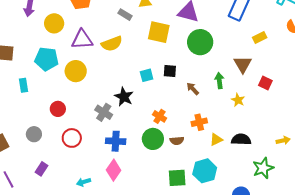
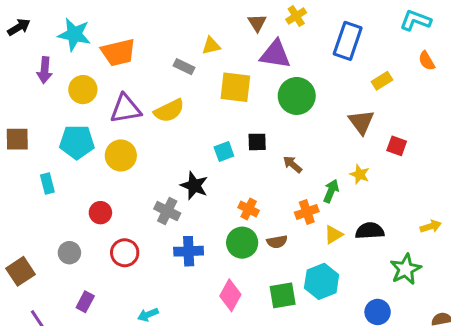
green arrow: (219, 81) -> (331, 191), moved, turned 35
pink diamond: (114, 170) -> (230, 295), moved

